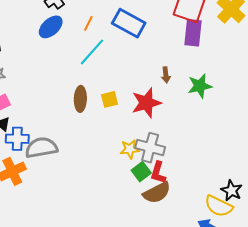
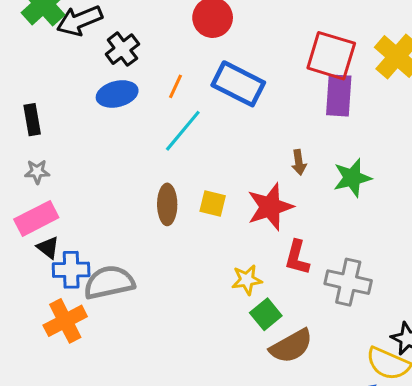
blue ellipse: (51, 27) -> (117, 94), turned 30
yellow square: (110, 99) -> (213, 204), turned 30
gray cross: (150, 148) -> (348, 282), moved
red L-shape: (158, 173) -> (297, 258), moved

